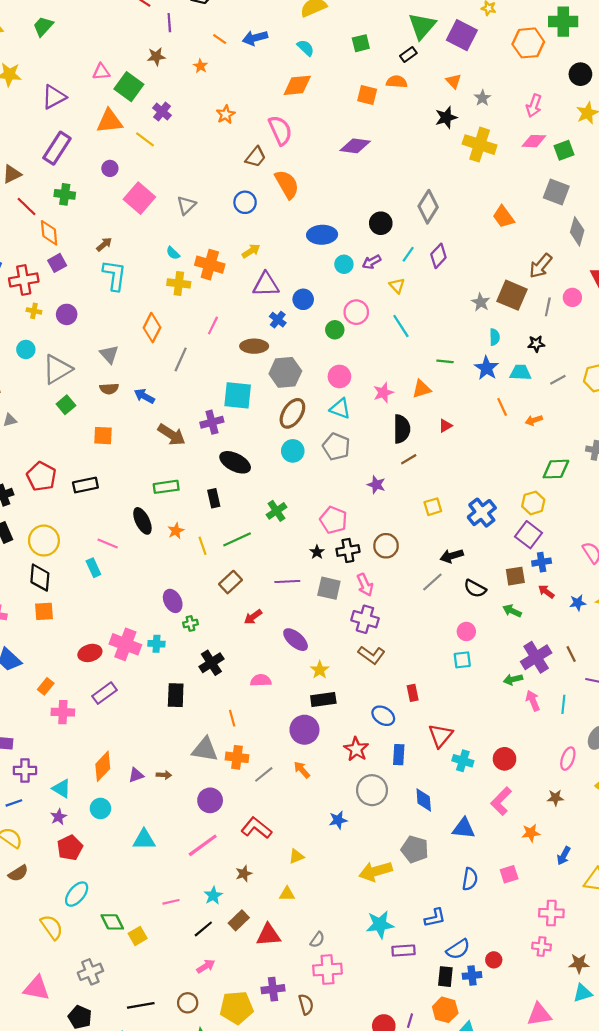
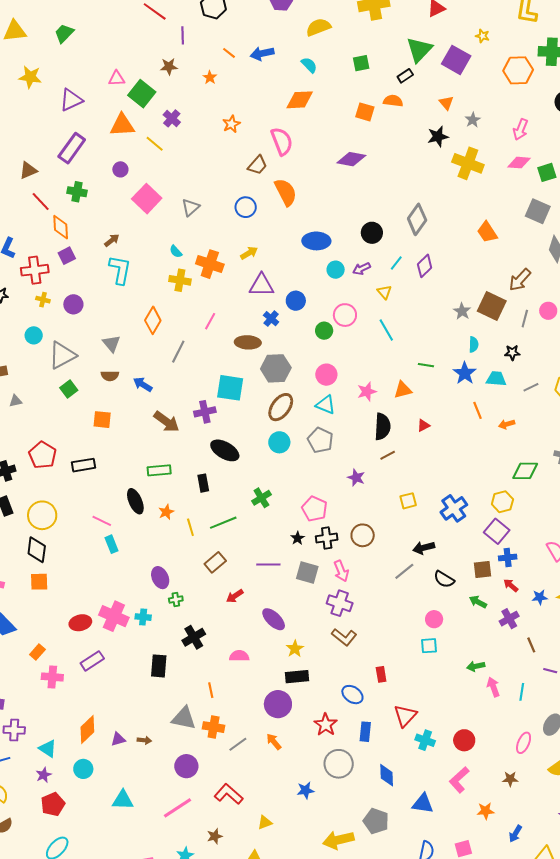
cyan rectangle: (93, 568) -> (112, 544), moved
purple cross: (536, 657) -> (509, 619), moved, size x0.7

